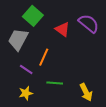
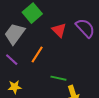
purple line: (26, 70) -> (12, 60), moved
green line: (55, 83) -> (58, 78), moved

